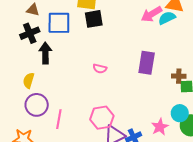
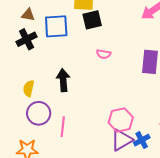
black arrow: (45, 53) -> (63, 80), moved
pink semicircle: (100, 69) -> (104, 54), moved
pink hexagon: (102, 118) -> (121, 120), moved

